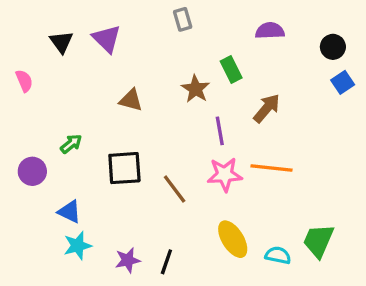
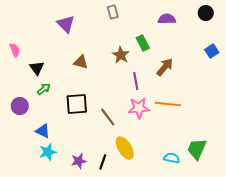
black triangle: (61, 42) -> (37, 68), moved
black circle: (333, 47) -> (206, 13), moved
yellow ellipse: (233, 239) -> (125, 148), moved

